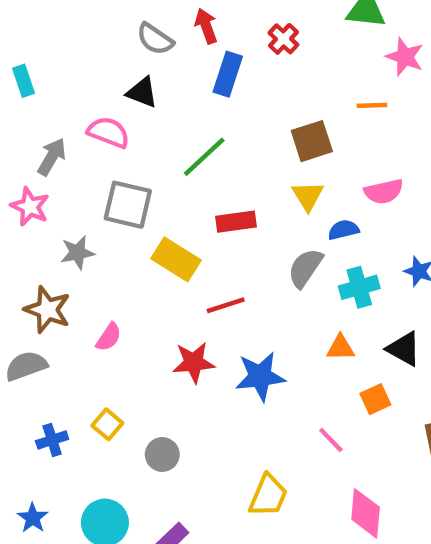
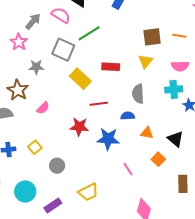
orange line: (372, 105) -> (179, 36), moved
green line: (204, 157) -> (89, 33), moved
blue semicircle: (343, 230) -> (128, 116), moved
gray semicircle: (305, 268) -> (138, 94), turned -48
cyan cross: (359, 287) -> (174, 89), moved
orange square: (375, 399) -> (158, 159), turned -32
pink line: (331, 440) -> (128, 169), moved
yellow trapezoid: (268, 496) -> (88, 192), moved, turned 30

